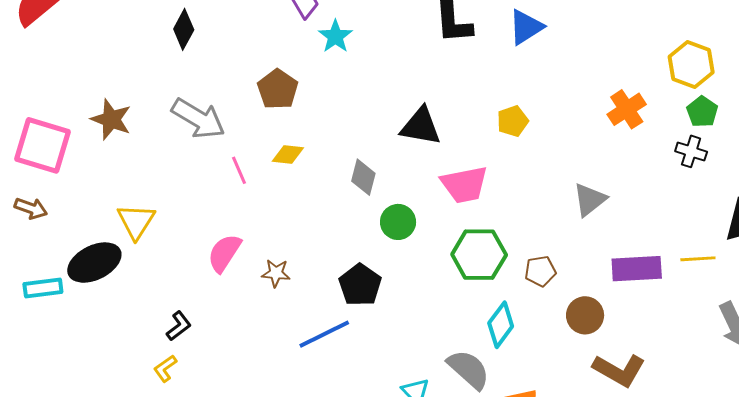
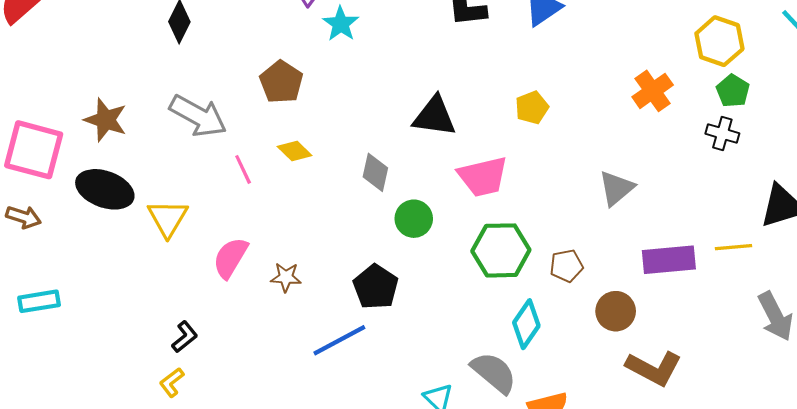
yellow diamond: (288, 155) -> (295, 151), turned 40
yellow triangle: (136, 221) -> (168, 218), moved
black ellipse: (94, 263) -> (105, 189), moved, turned 48

